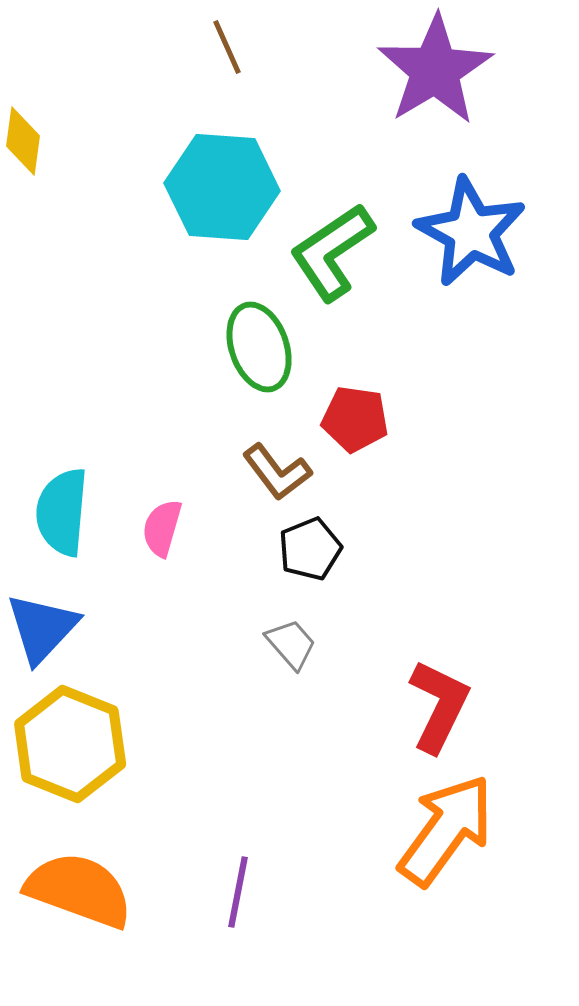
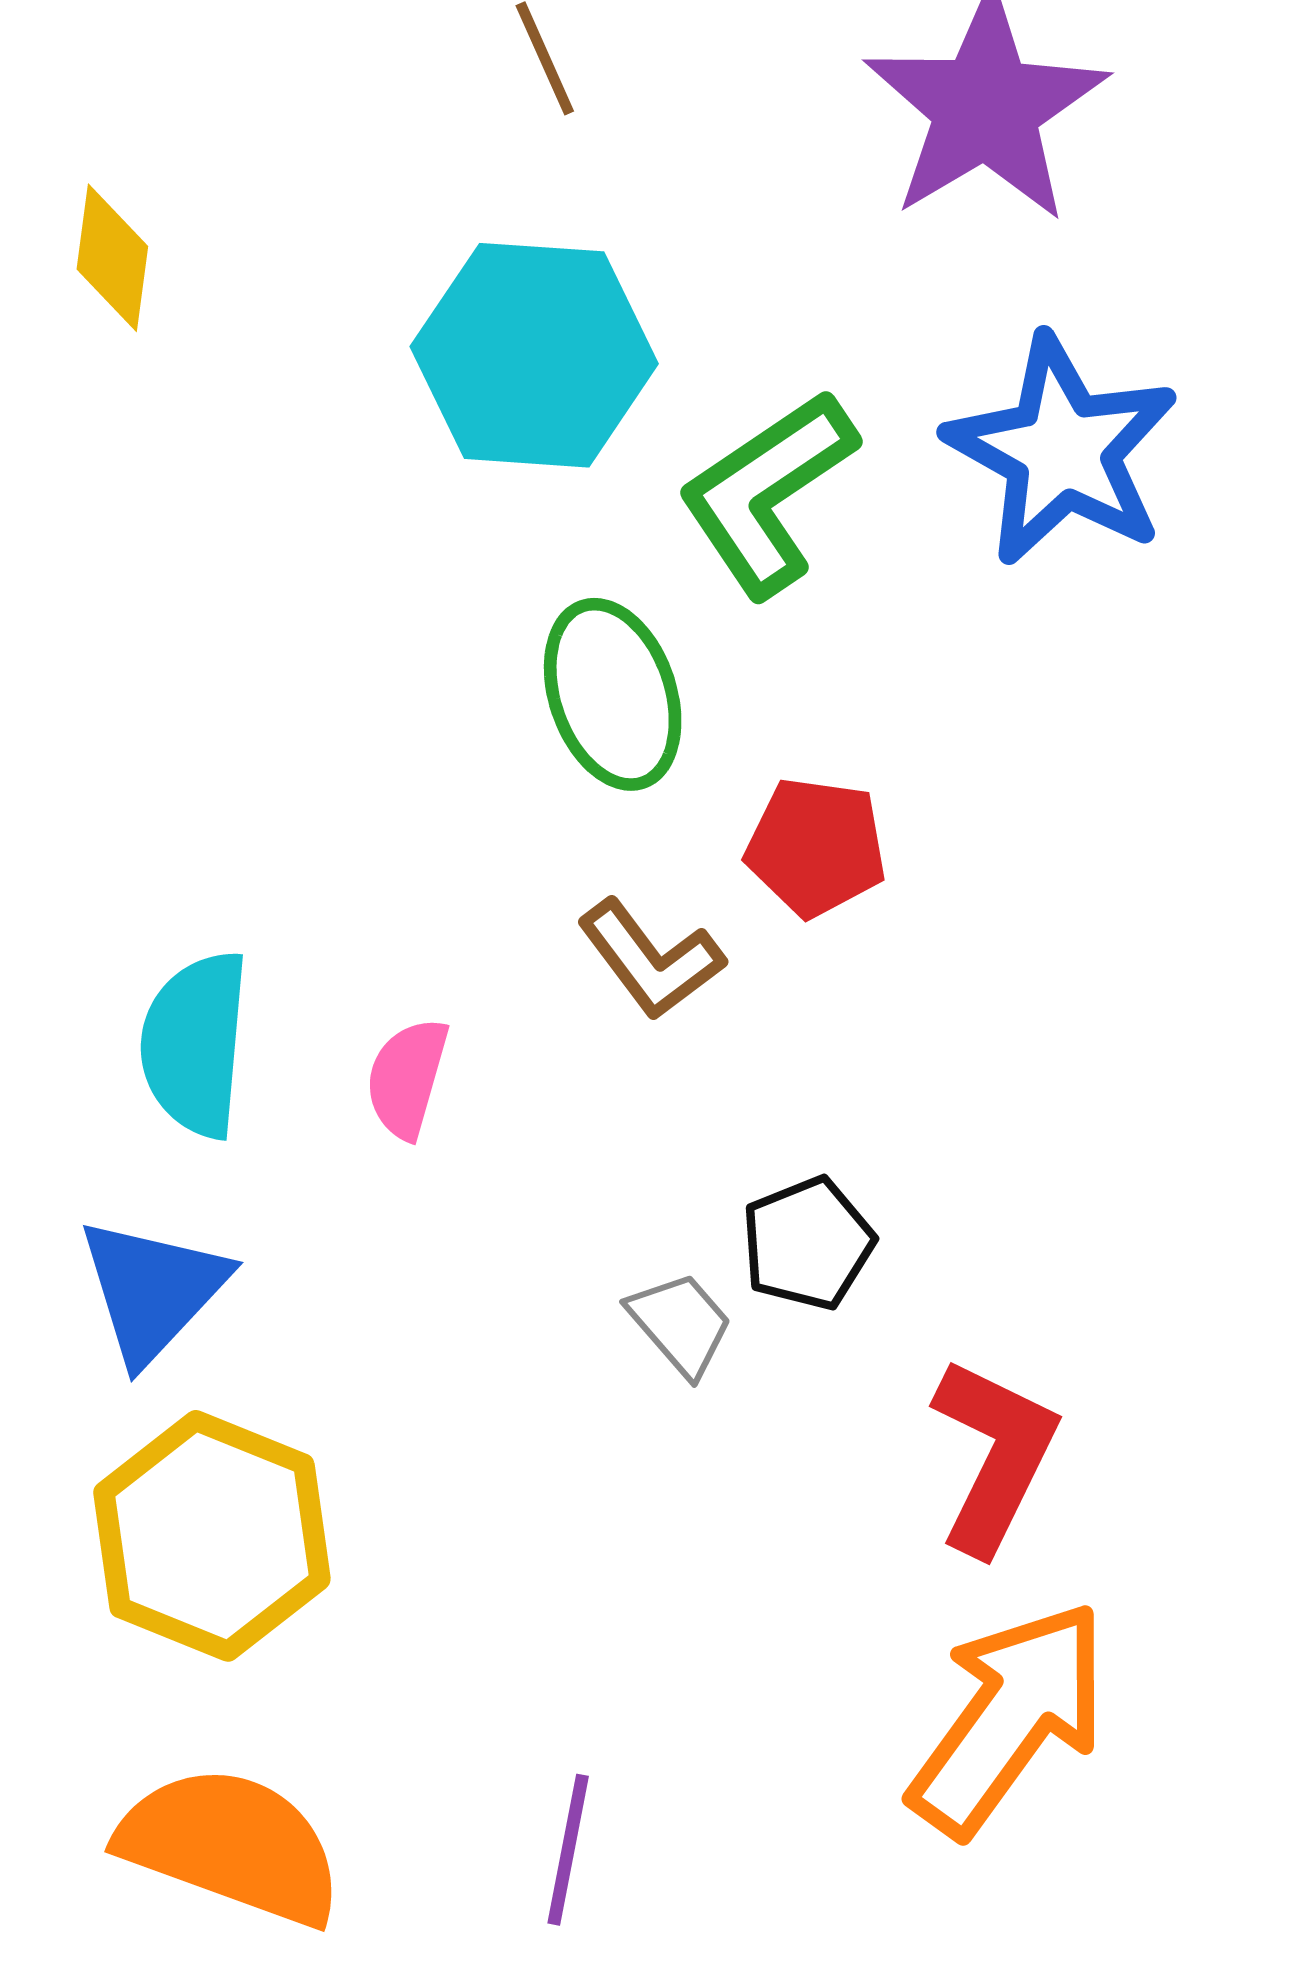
black pentagon: (310, 549) -> (808, 1243), moved

